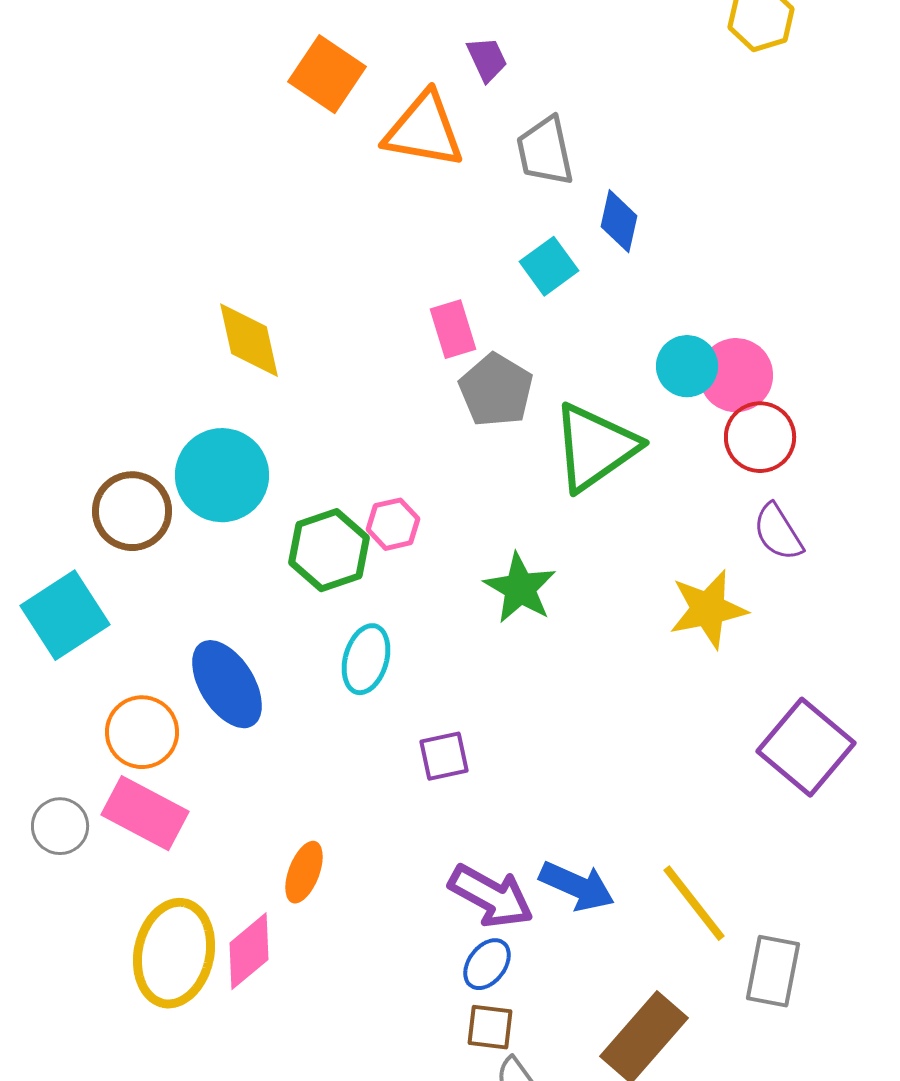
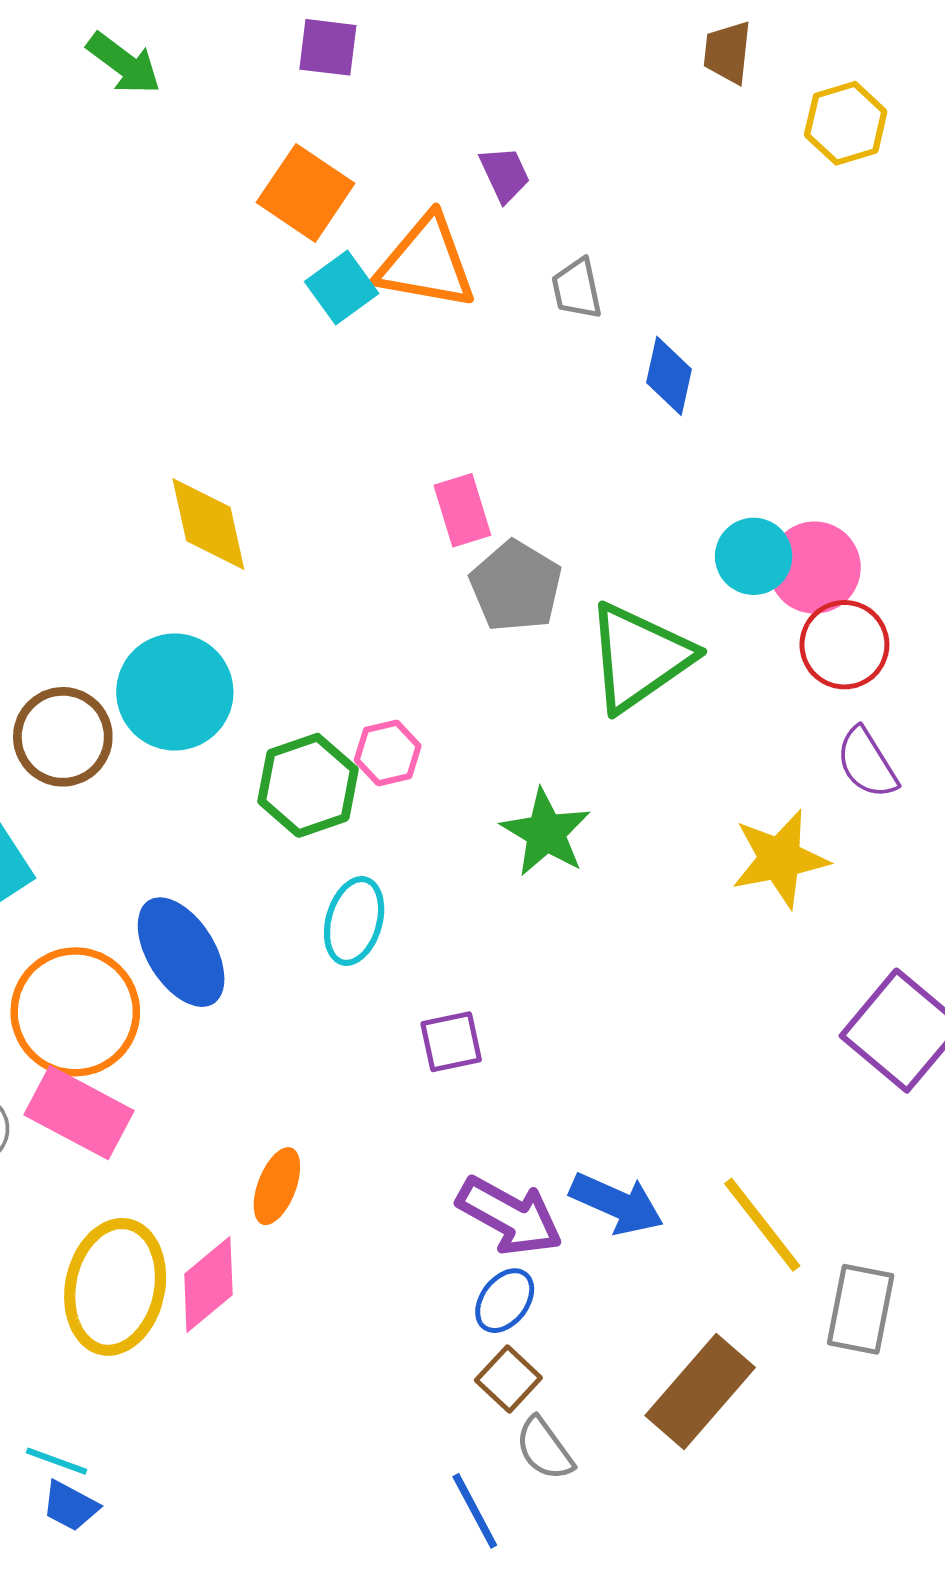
gray trapezoid: (545, 151) -> (577, 289), size x0.7
cyan square: (549, 266) -> (342, 288), moved
orange circle: (142, 732) -> (75, 1012), size x1.4
brown square: (490, 1027) -> (508, 1379), turned 36

